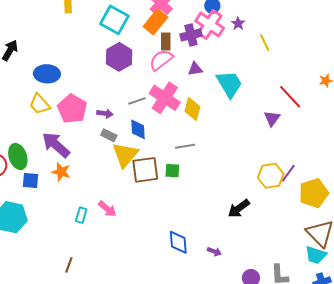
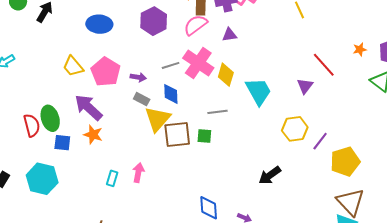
blue ellipse: (47, 74) -> (99, 24), moved
cyan trapezoid: (229, 84) -> (258, 91), moved
yellow hexagon: (271, 176) -> (295, 129), moved
pink arrow: (107, 209) -> (138, 173), turned -120

